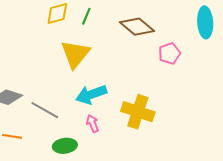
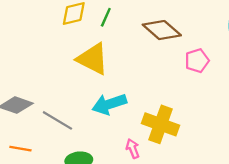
yellow triangle: (75, 54) -> (93, 59), turned -44
pink arrow: (92, 123) -> (133, 149), moved

